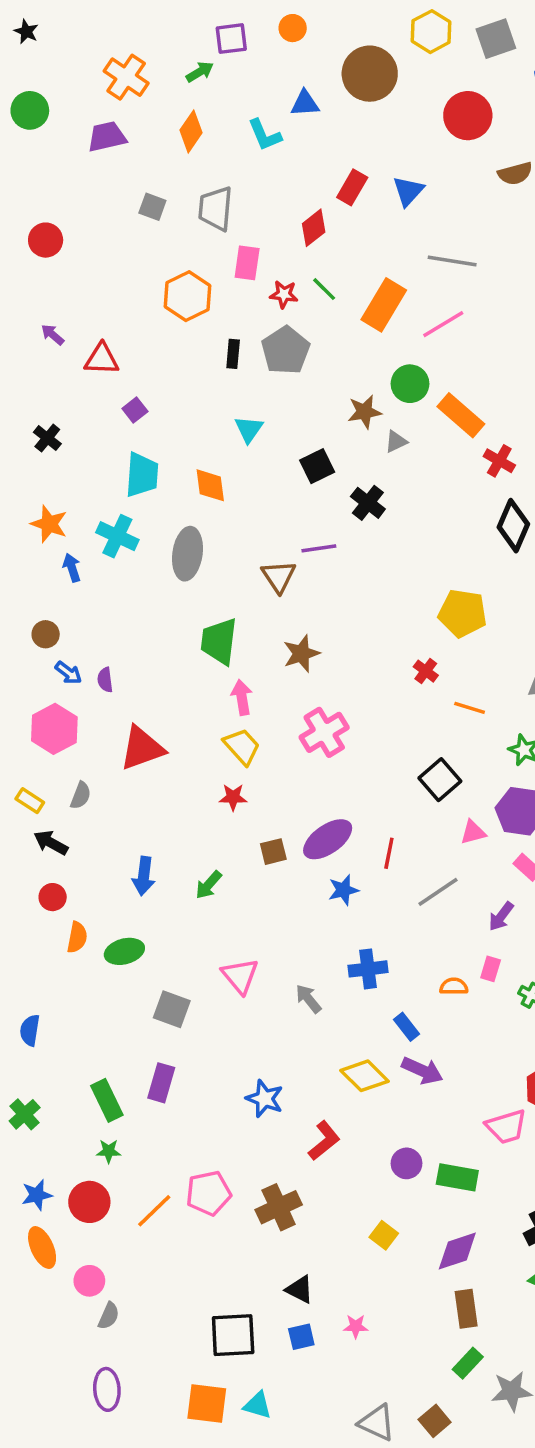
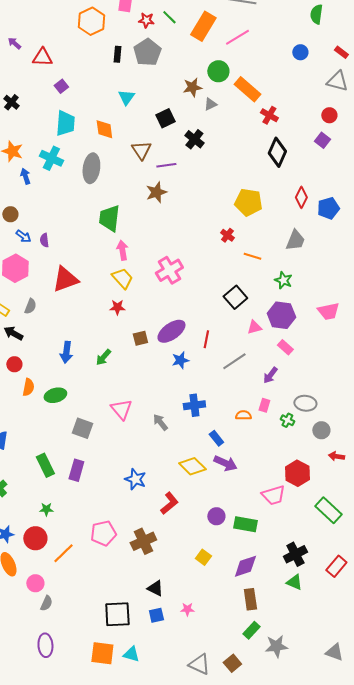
brown triangle: (279, 576) -> (141, 150), moved
brown star: (301, 654) -> (156, 192), moved
green rectangle: (107, 1100) -> (45, 465), moved
orange line: (154, 1211) -> (63, 553), moved

